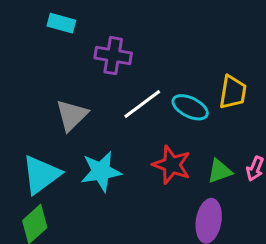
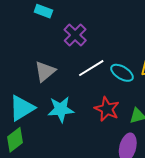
purple cross: (113, 56) -> (75, 35), turned 30

